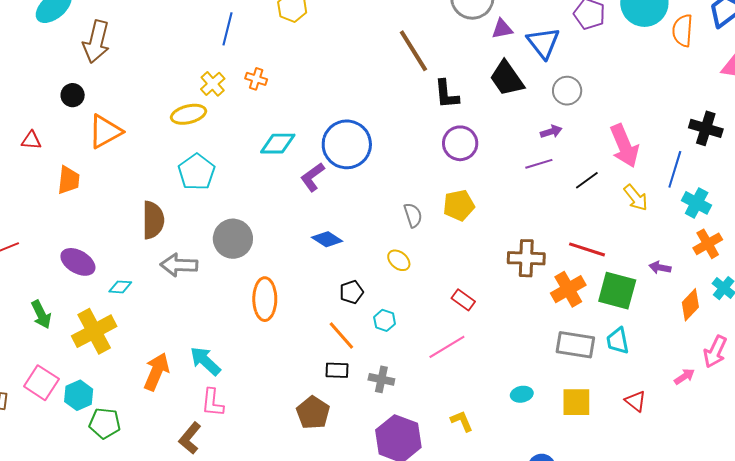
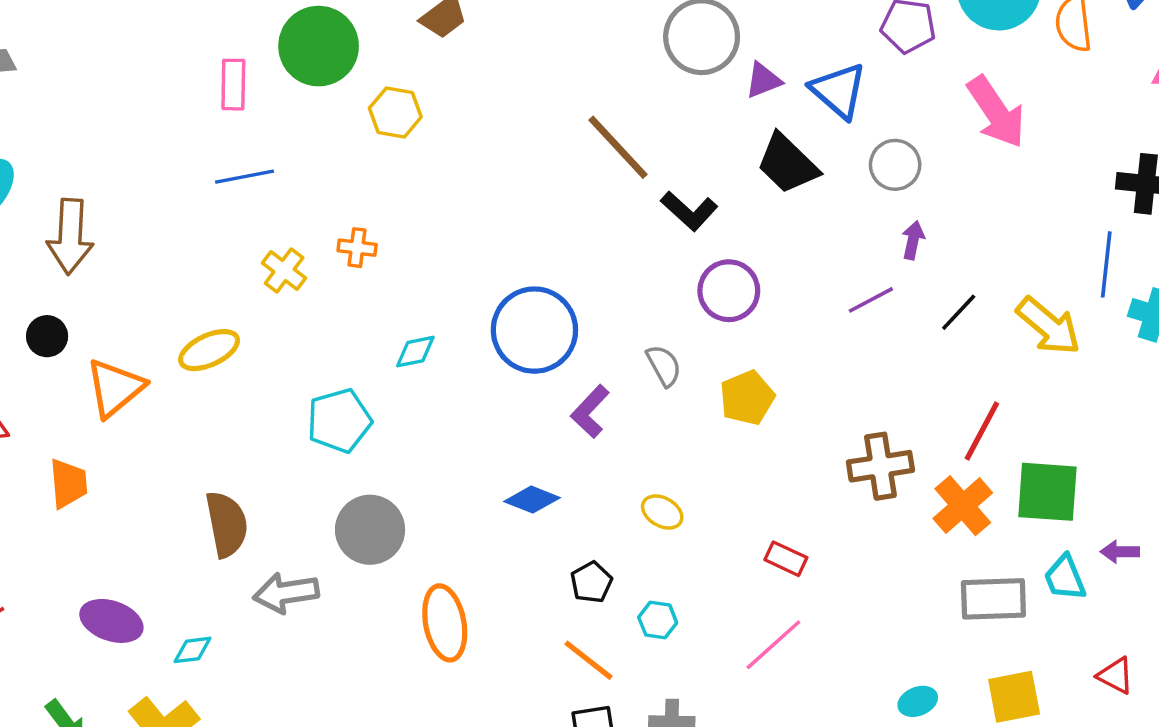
blue line: (228, 29) -> (244, 177), moved, turned 76
black L-shape: (447, 94) -> (689, 211), turned -32
yellow ellipse: (188, 114) -> (209, 350), moved
purple arrow: (551, 132) -> (913, 240), moved, turned -50
cyan diamond: (278, 144) -> (415, 352), size x0.7
pink arrow: (624, 146) -> (996, 112), moved
cyan pentagon: (196, 172) -> (339, 421), moved, turned 30
purple L-shape: (312, 177) -> (590, 411), moved
yellow arrow: (636, 198) -> (1049, 326), size x1.4
gray semicircle: (413, 215) -> (664, 366), moved
red line: (587, 249) -> (982, 431), turned -69
purple arrow: (660, 268) -> (1120, 552), moved

